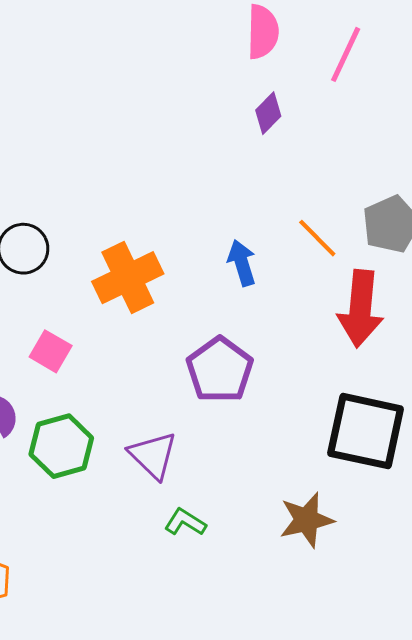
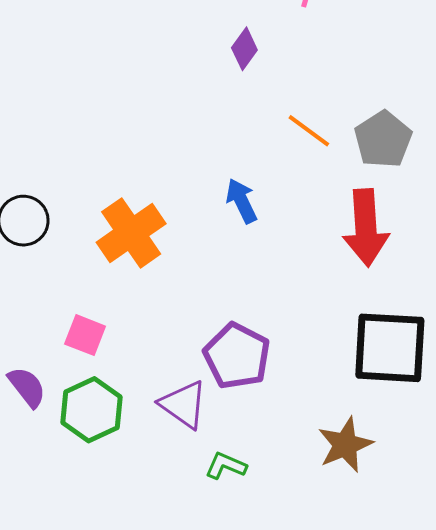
orange line: (317, 238) -> (309, 131), moved
pink square: (51, 351) -> (85, 335), moved
purple pentagon: (220, 370) -> (237, 356), moved

